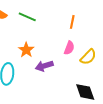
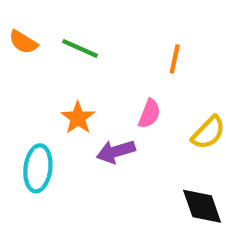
pink semicircle: (69, 48) -> (149, 114), moved

